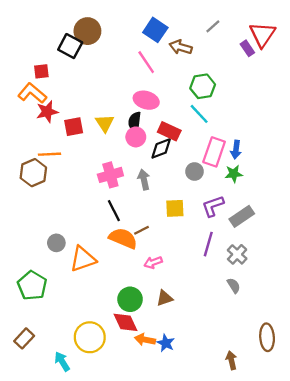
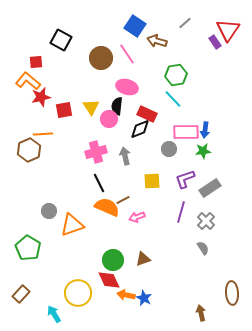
brown circle: (87, 31) -> (101, 58), moved
pink circle: (136, 137) -> (109, 119), moved
pink rectangle: (214, 152) -> (186, 132), turned 70
pink arrow: (153, 262) -> (137, 217), moved

